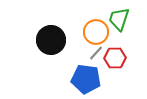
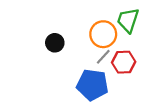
black circle: (51, 40) -> (55, 43), size x0.6

